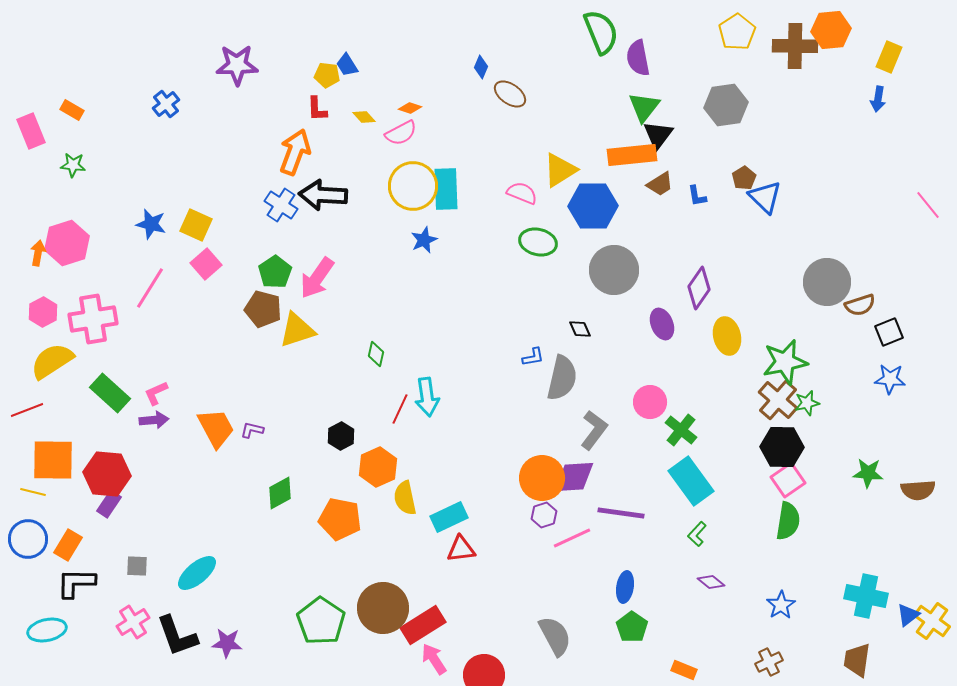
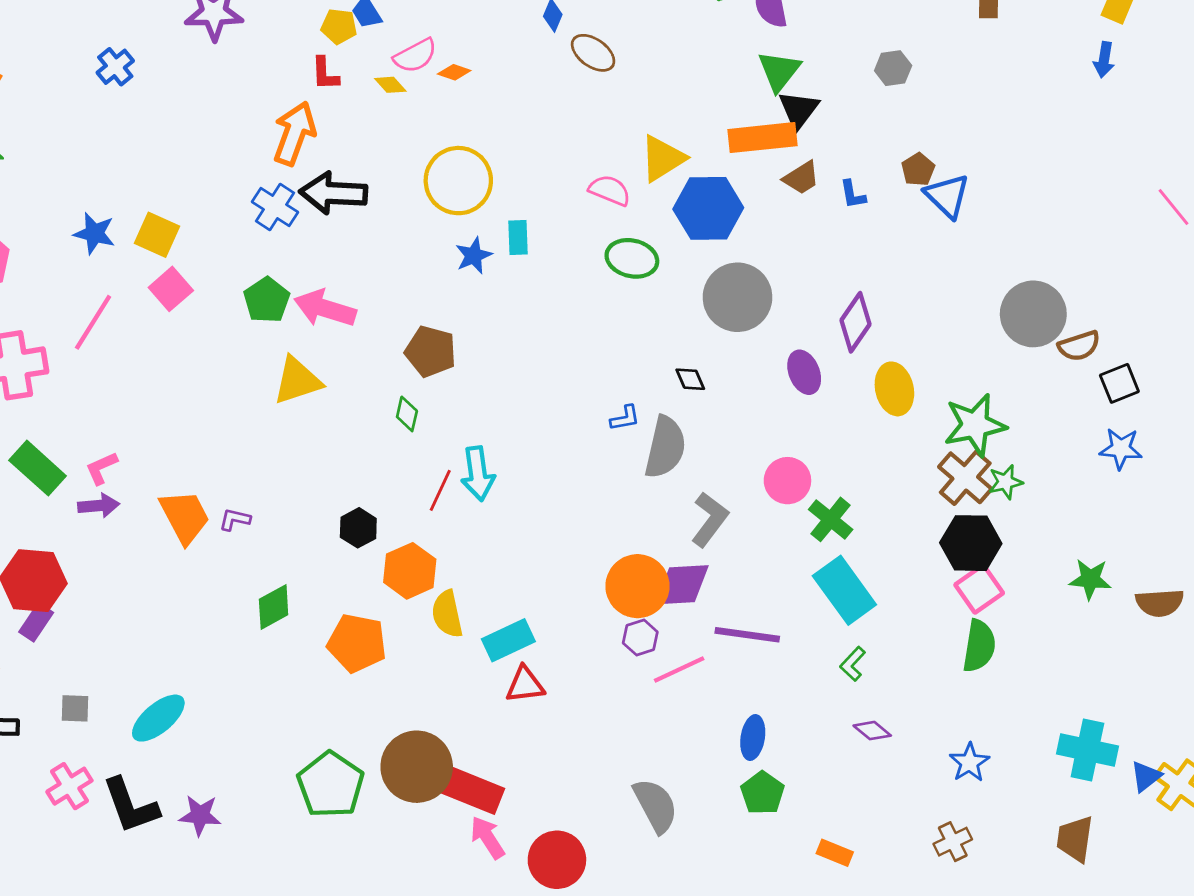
gray hexagon: (726, 105) -> (893, 68), size x0.6
pink semicircle: (401, 133) -> (415, 56), moved
cyan rectangle: (446, 189) -> (518, 238), moved, size x0.6
pink arrow: (317, 278) -> (325, 308), turned 72
brown pentagon: (263, 309) -> (431, 351), moved
red rectangle: (423, 625) -> (472, 790), turned 54

